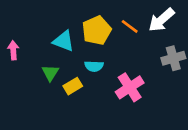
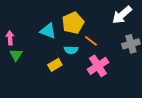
orange line: (130, 26) -> (91, 41), moved
green triangle: (50, 73) -> (16, 55), moved

